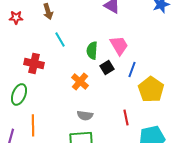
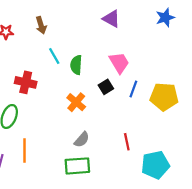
green semicircle: (92, 50) -> (76, 65), moved
yellow pentagon: (151, 89) -> (164, 97), moved, turned -30
gray semicircle: (85, 115) -> (82, 140), turned -56

